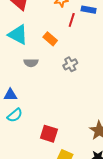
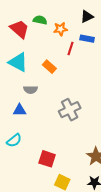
gray cross: (70, 64) -> (70, 110), moved, size x1.5
blue triangle: (10, 95) -> (20, 110), moved

